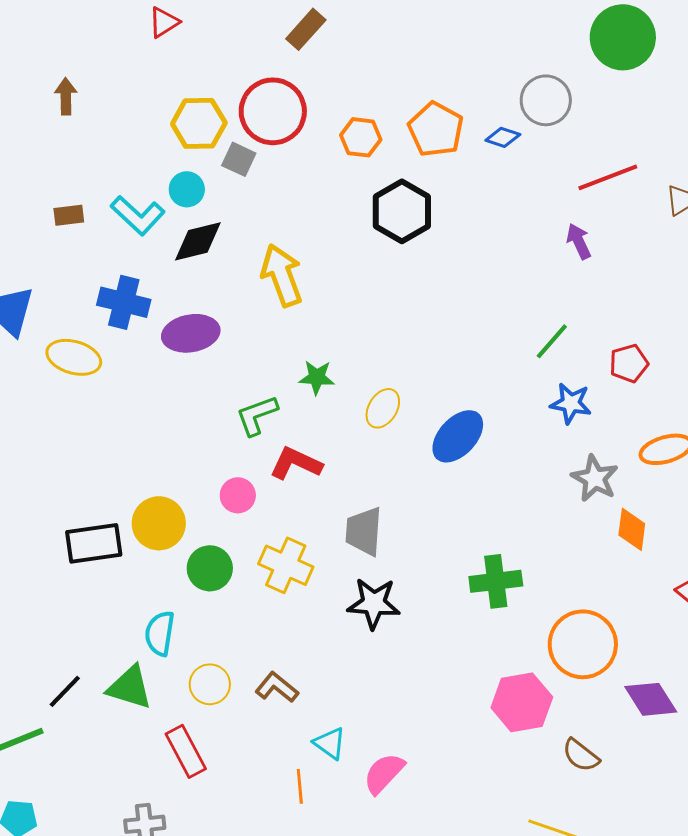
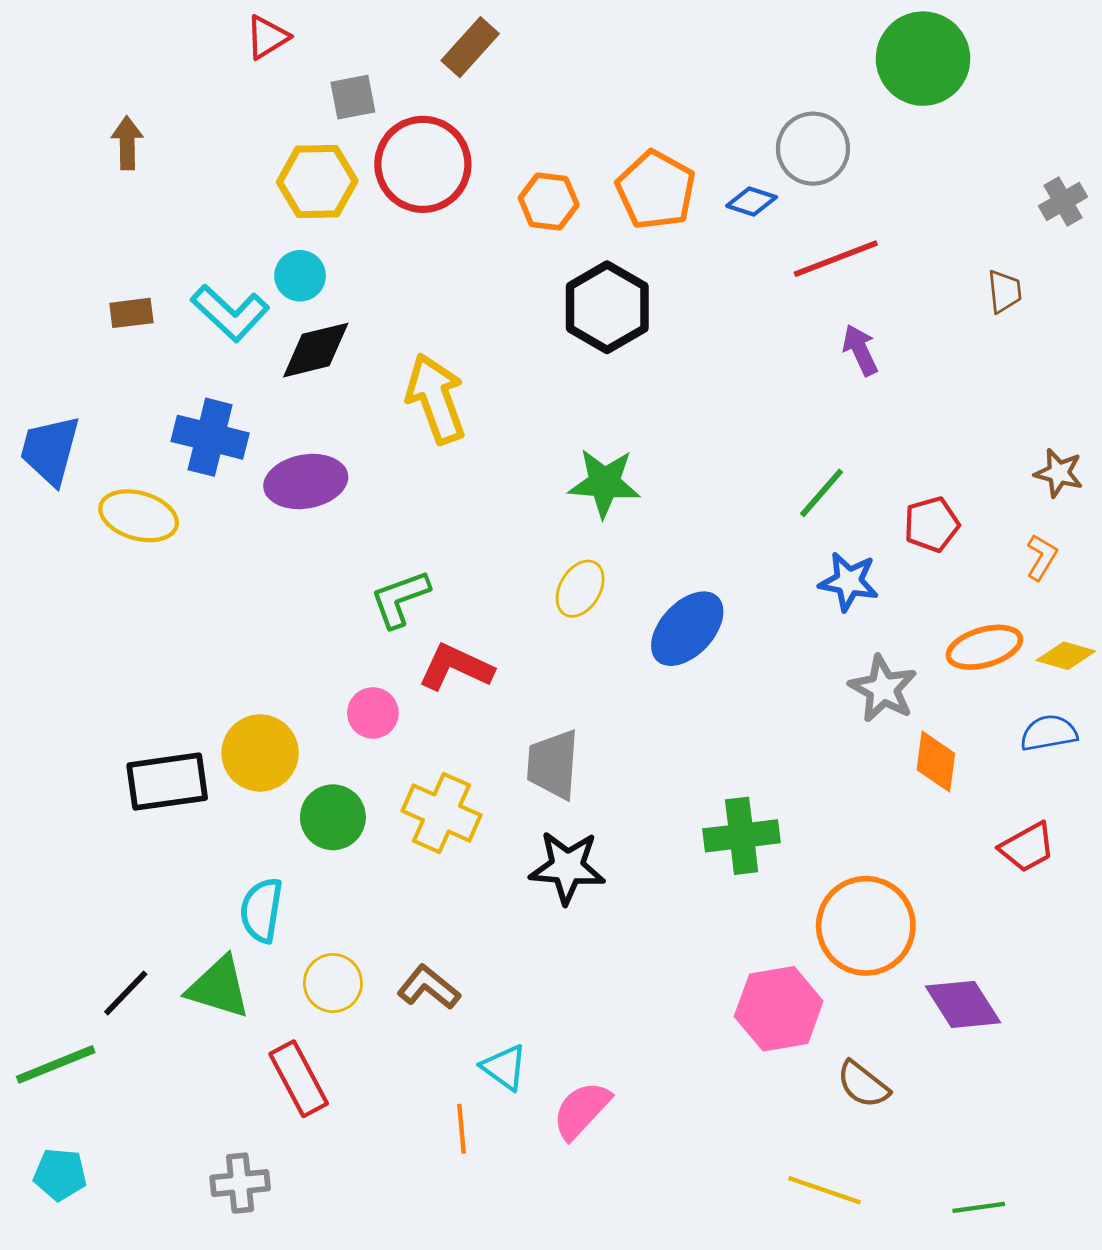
gray square: (239, 159) -> (353, 97), moved, turned -36
red line: (608, 177) -> (836, 259), moved
green star: (317, 377) -> (604, 483), moved, size x1.4

